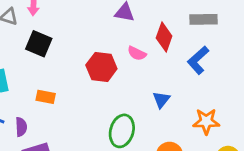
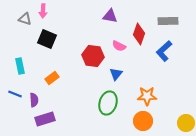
orange rectangle: (46, 97) -> (52, 78), turned -48
blue triangle: (161, 100) -> (116, 74), moved
orange star: (206, 121) -> (147, 96), moved

